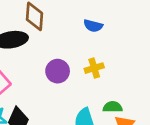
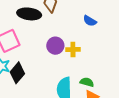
yellow cross: (94, 68) -> (73, 49), moved

